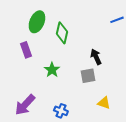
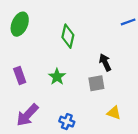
green ellipse: (37, 22) -> (20, 24), moved
purple rectangle: (26, 50) -> (20, 76), moved

